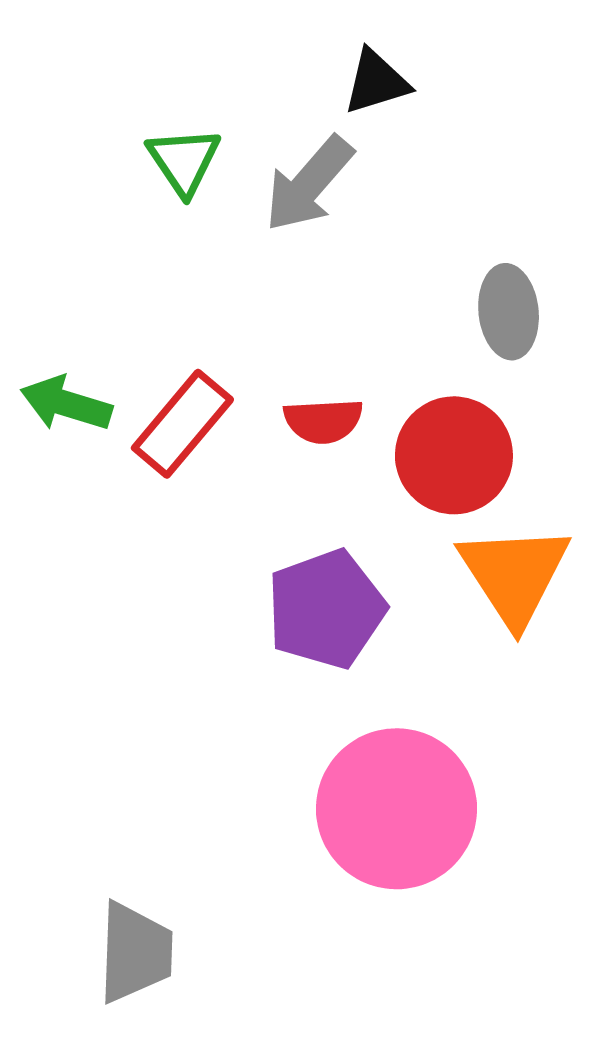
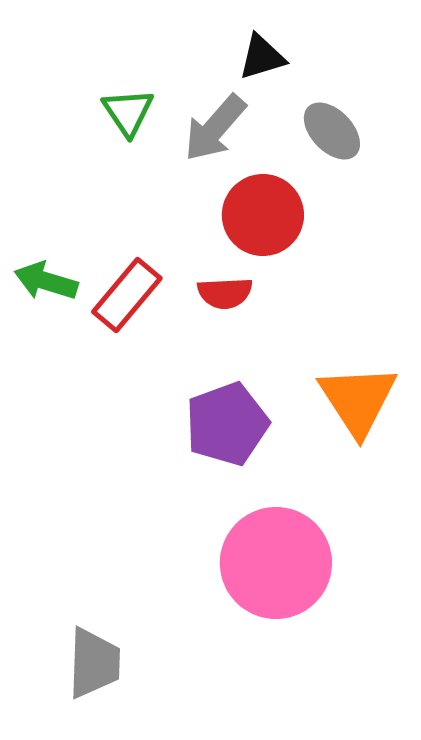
gray ellipse: (509, 312) -> (332, 131), moved, turned -38
red circle: (454, 455) -> (263, 215), moved

